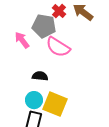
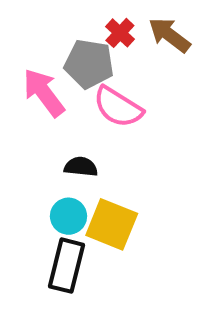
pink arrow: (22, 40) -> (44, 93), size x1.4

